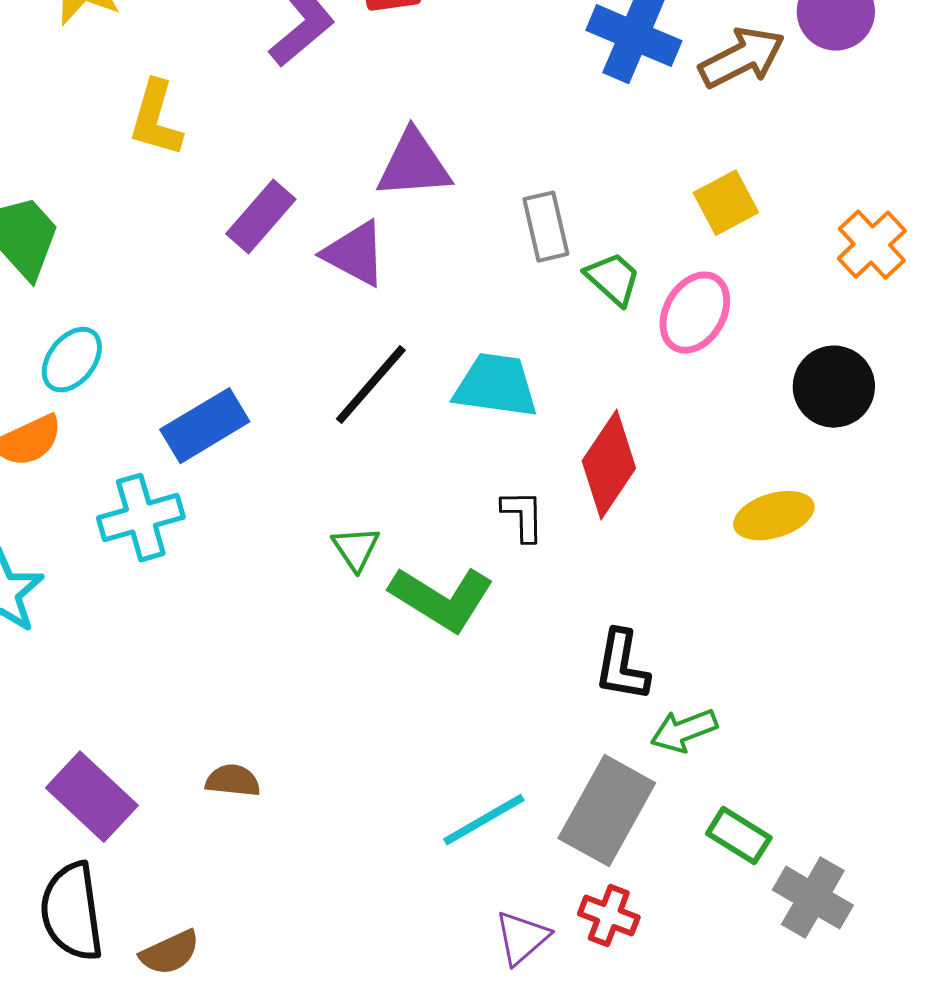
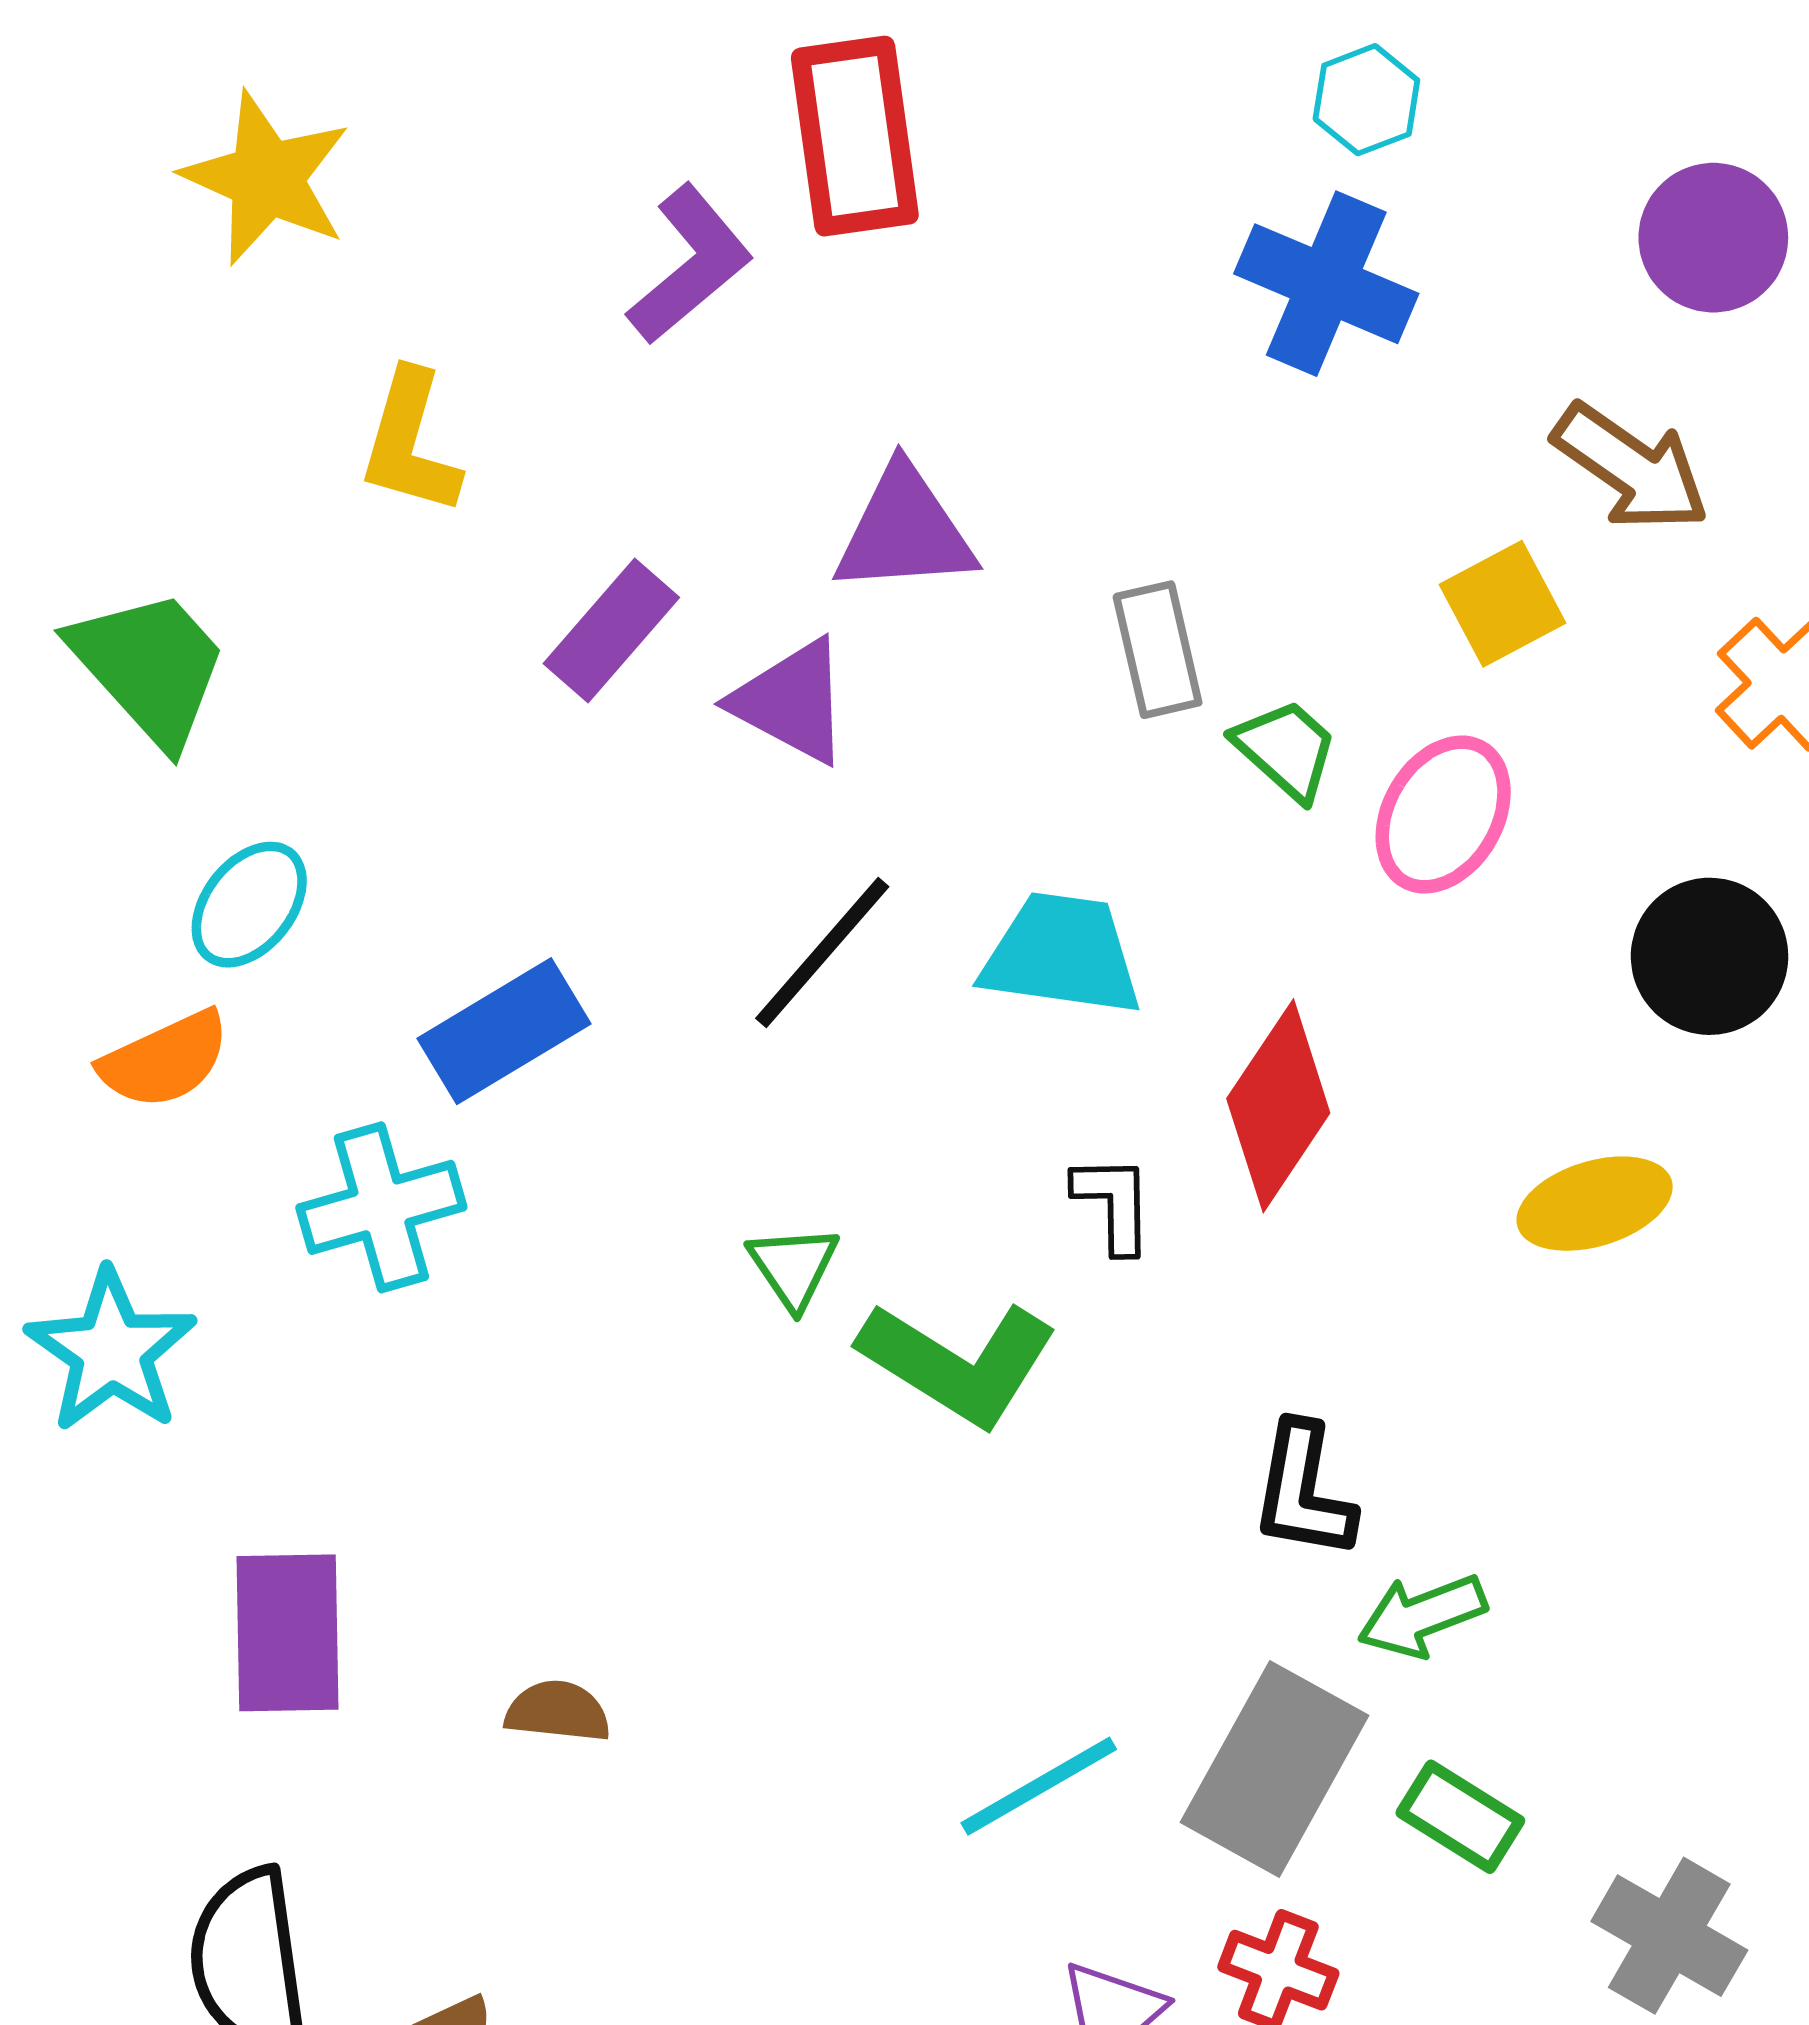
brown arrow: (742, 58) -> (1631, 468), moved, turned 62
purple rectangle: (92, 797) -> (287, 1633), moved, turned 46
green rectangle: (739, 836) -> (1460, 1817), moved

